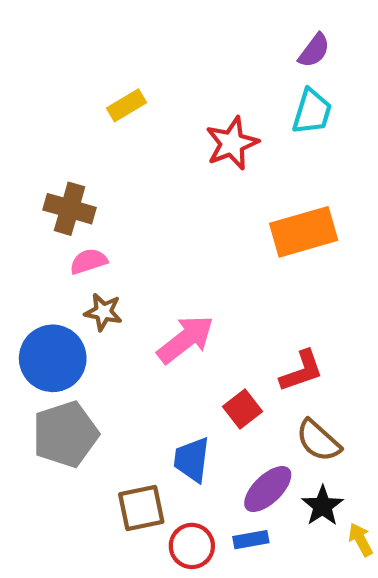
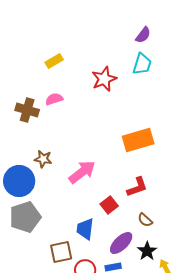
orange rectangle: (304, 232) -> (138, 140), moved
pink semicircle: (89, 261) -> (54, 99), moved
brown semicircle: (318, 441) -> (145, 220), size x0.7

